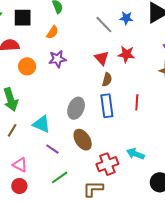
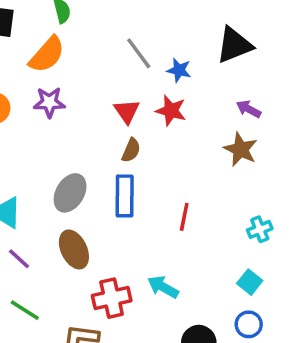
blue star: (126, 18) -> (179, 70), moved
orange semicircle: (52, 32) -> (47, 55), size x1.6
red line: (137, 102) -> (184, 217), moved
green line: (60, 177) -> (25, 310), turned 60

